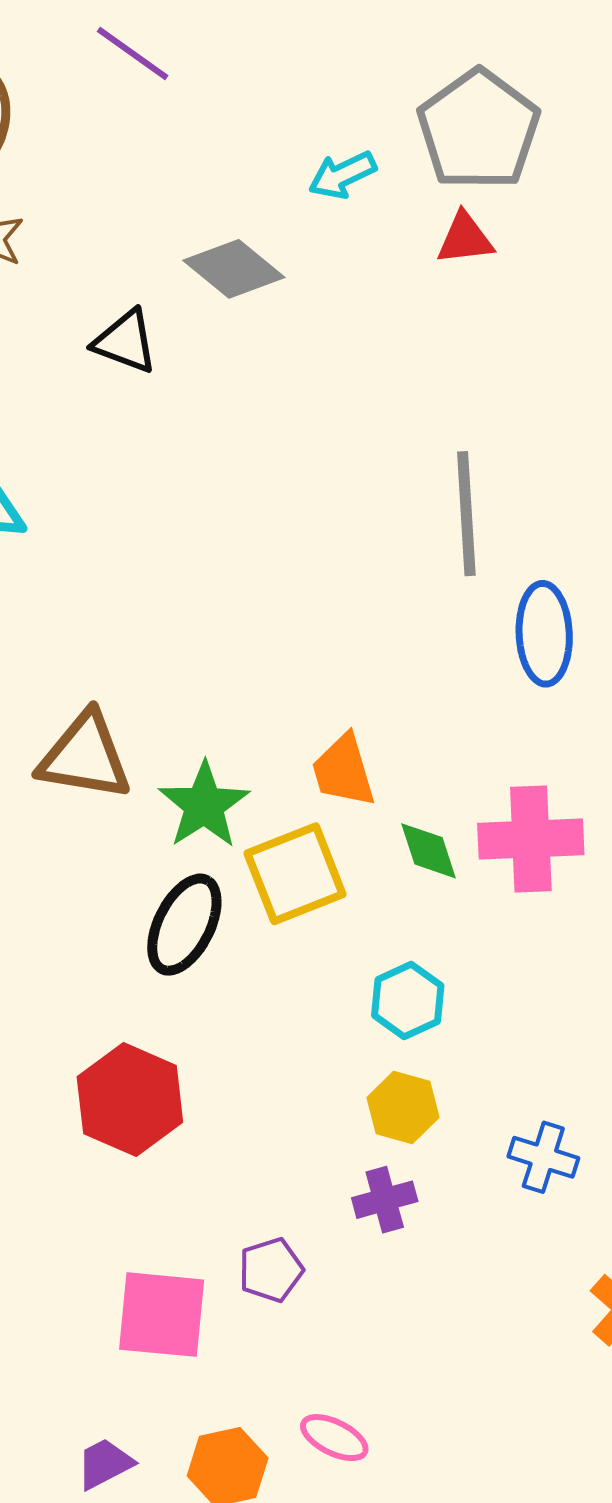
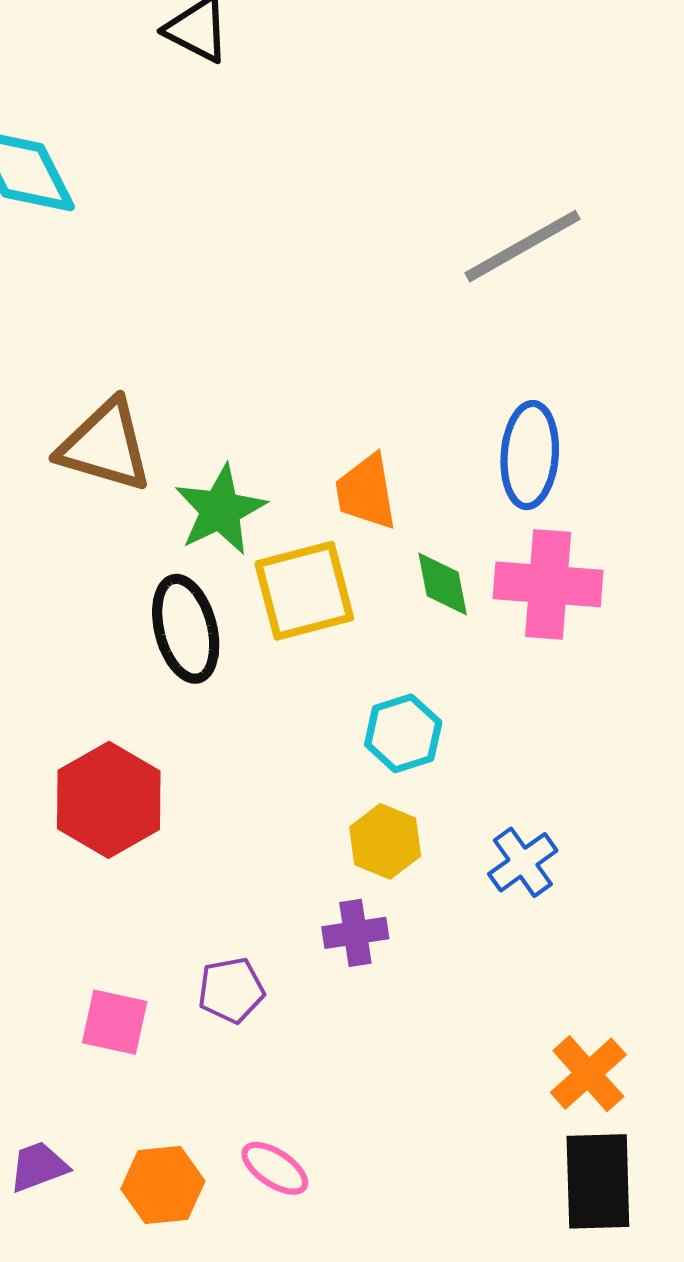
gray line: (466, 514) -> (523, 246), turned 57
blue ellipse: (544, 634) -> (530, 455), moved
black ellipse: (184, 925) -> (186, 629), turned -48
blue cross: (543, 1157) -> (523, 862), moved, turned 30
pink square: (162, 1315) -> (115, 1022), size x0.7

